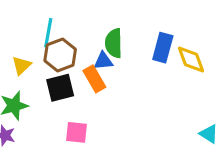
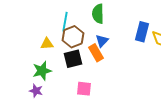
green semicircle: (114, 43) -> (98, 14), moved
blue triangle: (103, 61) -> (102, 41), turned -40
yellow triangle: (21, 65) -> (47, 44), turned 40

